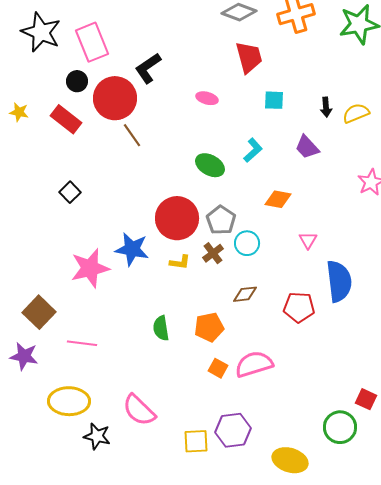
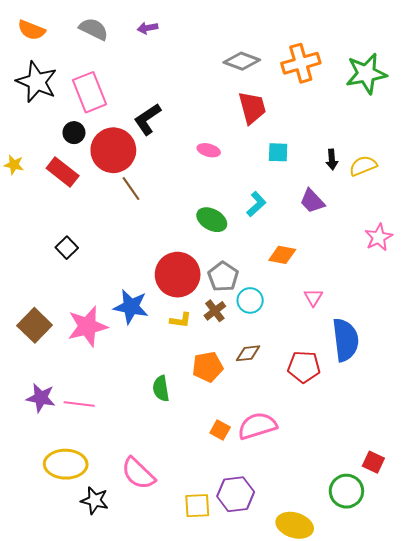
brown square: (39, 312) -> (35, 325), moved
orange pentagon: (209, 327) -> (208, 367), moved
purple star: (24, 356) -> (41, 398), moved

